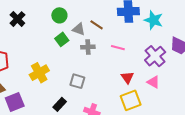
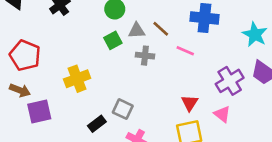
cyan star: (154, 20) -> (255, 34), moved
gray triangle: (79, 29) -> (137, 31), turned -32
pink line: (118, 48) -> (185, 51), moved
gray square: (77, 81) -> (123, 109), moved

